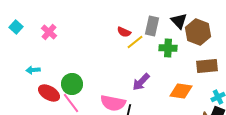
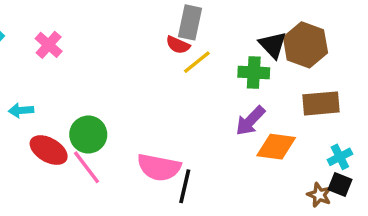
black triangle: (179, 21) -> (273, 45), moved
gray rectangle: (152, 26) -> (190, 22), moved
purple arrow: (141, 82) -> (250, 121), moved

